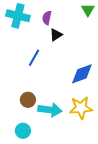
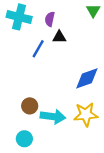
black triangle: (56, 35) -> (59, 37), turned 32
blue line: (34, 58) -> (38, 49), moved

